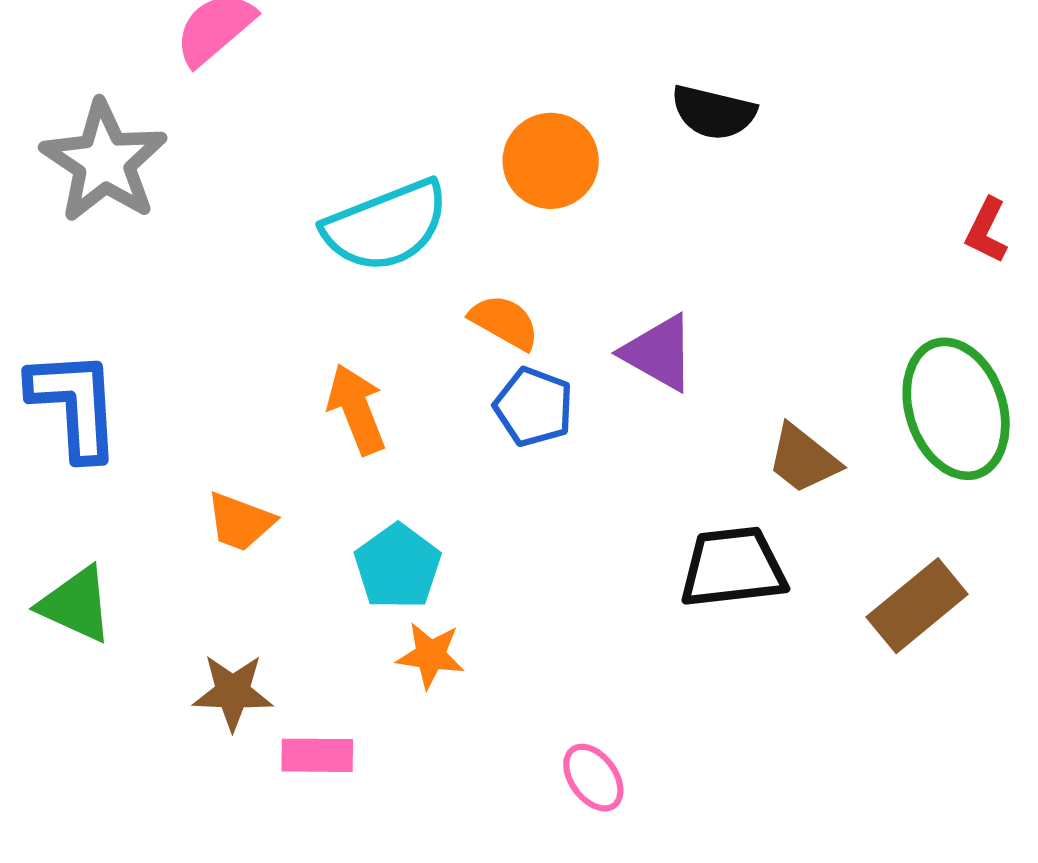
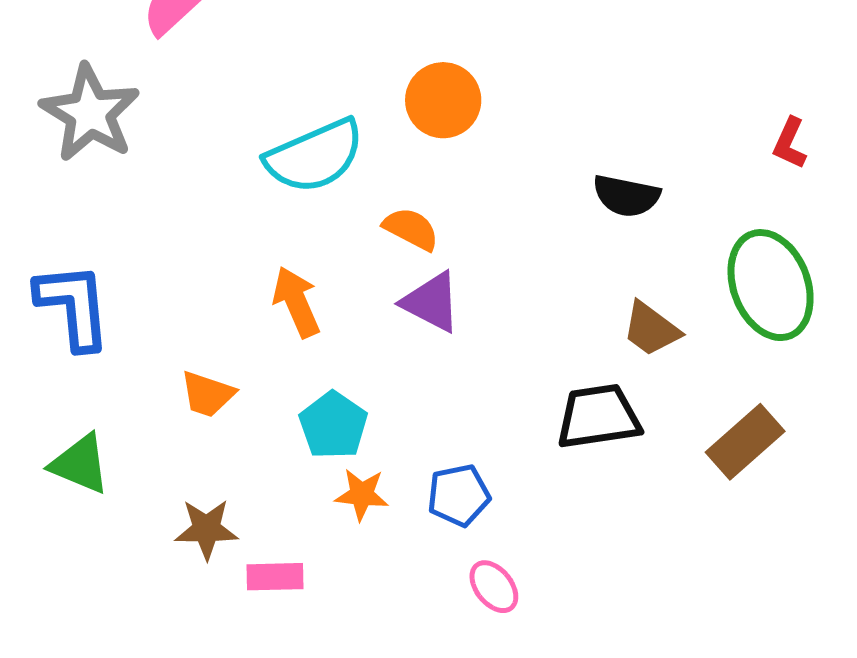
black semicircle: (713, 112) -> (626, 196), moved
purple triangle: (659, 353) -> (431, 302), moved
blue pentagon: (534, 407) -> (459, 495), moved, turned -30

